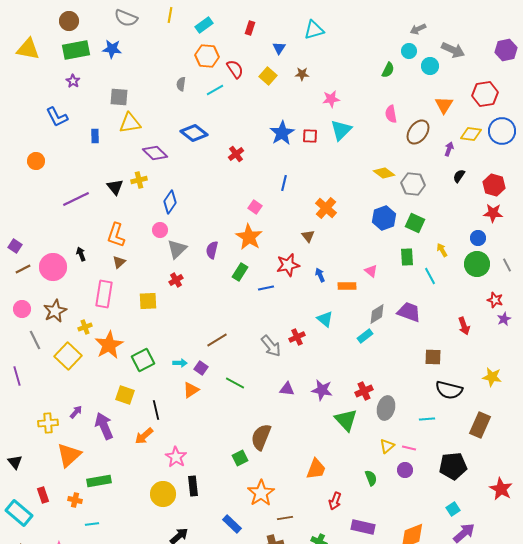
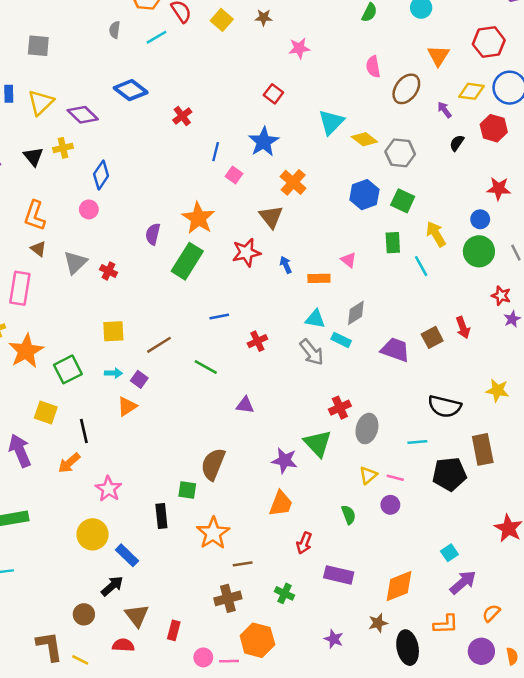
yellow triangle: (130, 123) -> (41, 102), moved, turned -35
cyan triangle: (341, 130) -> (331, 122), moved
blue star: (282, 133) -> (264, 142), moved
red square: (310, 136) -> (273, 94), turned 35
purple arrow: (449, 149) -> (444, 110), turned -56
blue line: (284, 183) -> (216, 152), moved
red hexagon: (494, 185) -> (494, 128), moved
pink square: (255, 207) -> (234, 175), moved
brown triangle: (308, 236) -> (271, 217), size x1.5
gray triangle: (177, 249) -> (75, 262), moved
yellow arrow: (442, 250) -> (436, 234), size x1.5
brown triangle: (119, 262) -> (38, 249), turned -40
green rectangle: (240, 272) -> (187, 261), size x1.6
red cross: (176, 280) -> (109, 271), turned -32
blue line: (266, 288) -> (219, 317), moved
yellow square: (148, 301) -> (113, 331), moved
purple trapezoid: (409, 312) -> (395, 350), moved
cyan triangle: (325, 319) -> (315, 319), moved, turned -30
cyan rectangle: (365, 336) -> (341, 340), turned 63
gray arrow: (271, 346) -> (312, 352), moved
brown square: (433, 357) -> (432, 337), moved, turned -30
green line: (235, 383) -> (206, 367), moved
purple star: (322, 390) -> (284, 461), moved
brown rectangle: (480, 425) -> (483, 449), turned -35
green square: (240, 458) -> (187, 490), turned 35
black pentagon: (453, 466) -> (449, 474), moved
black rectangle: (193, 486) -> (161, 516), moved
blue rectangle: (232, 524) -> (127, 555), moved

